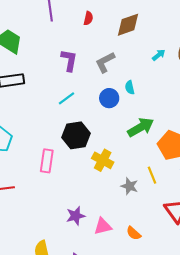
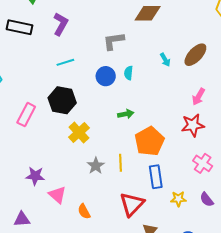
cyan arrow: (159, 55) -> (165, 60), moved, turned 80
purple L-shape: (69, 60) -> (61, 24), moved
green arrow: (141, 127) -> (126, 114), size x0.6
pink triangle: (103, 226) -> (57, 195), turned 36

